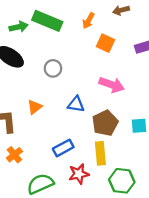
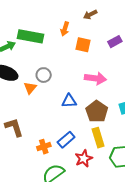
orange triangle: (35, 107) -> (30, 88), moved
orange cross: (14, 155) -> (44, 147), moved, turned 32

